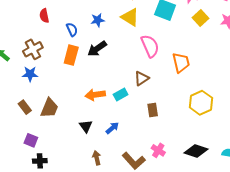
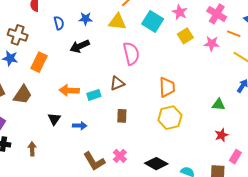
yellow triangle: (130, 17) -> (117, 22), turned -36
brown cross: (33, 49) -> (18, 35), turned 36
orange rectangle: (71, 55) -> (39, 62), moved
orange trapezoid: (181, 63) -> (167, 87), moved
blue arrow: (112, 128) -> (80, 126), turned 32
brown arrow: (97, 158) -> (32, 149), moved

